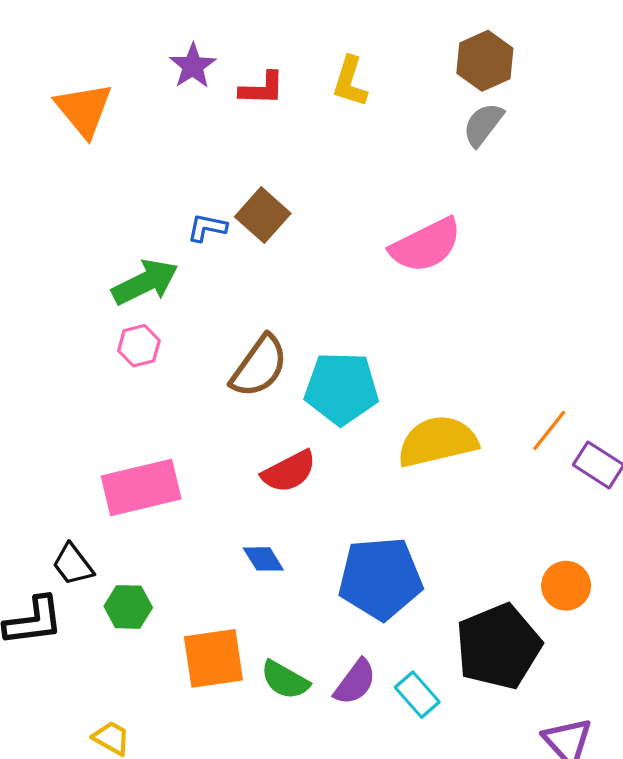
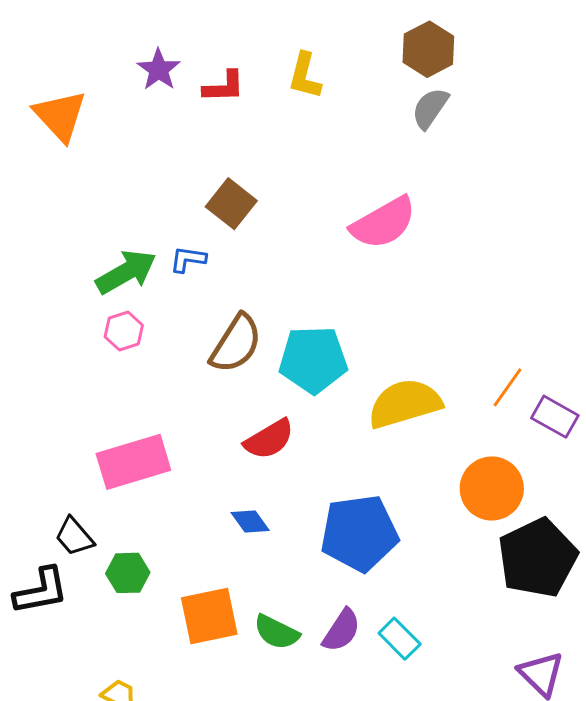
blue L-shape: (207, 228) -> (188, 259), moved
orange circle: (566, 586) -> (492, 489), moved, size x1.4
black pentagon: (498, 646) -> (538, 558), moved

